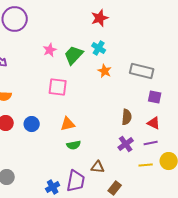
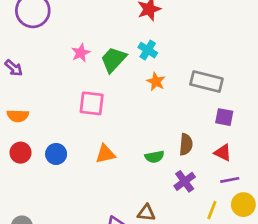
purple line: (151, 143) -> (230, 180), moved
green semicircle: (74, 145) -> (155, 157), moved
yellow line: (146, 165) -> (212, 210), turned -64

